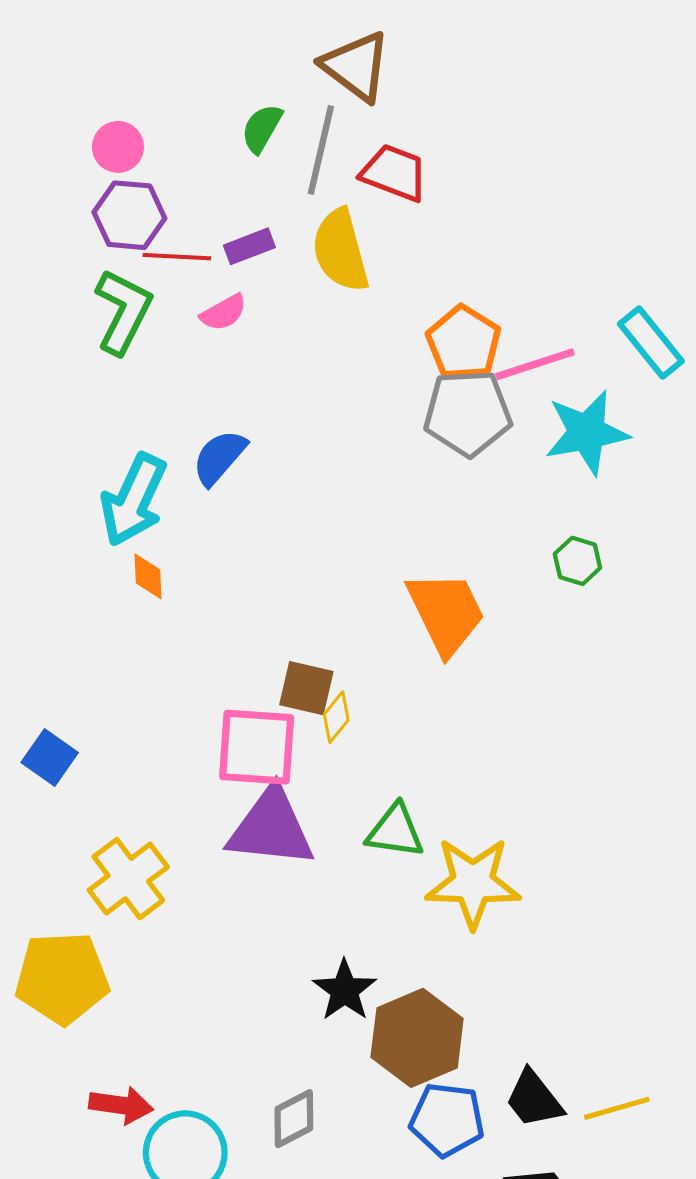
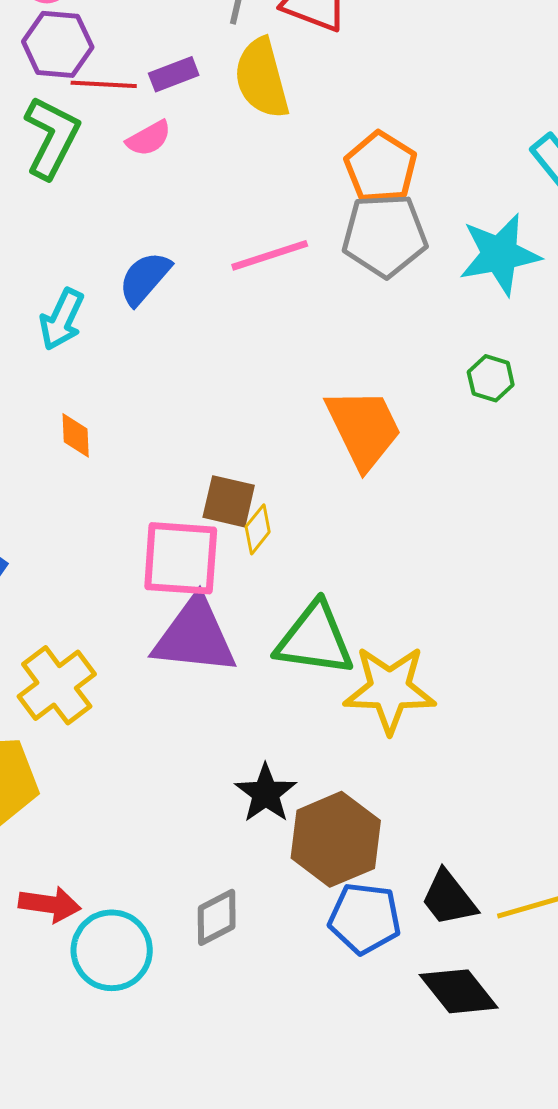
pink line: (535, 364) -> (270, 255), moved
cyan arrow: (133, 500) -> (62, 319), size x0.7
orange diamond: (148, 576) -> (76, 435), moved
green triangle: (395, 831) -> (315, 639), size x1.4

